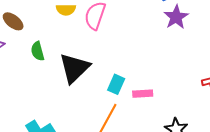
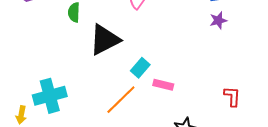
purple star: (176, 17) -> (218, 20), size x0.7

